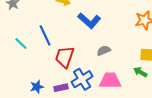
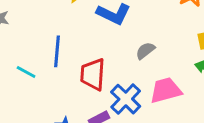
blue line: (45, 35) -> (57, 51), turned 45

